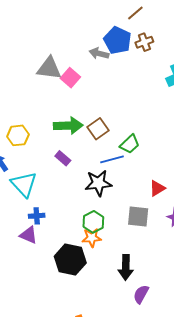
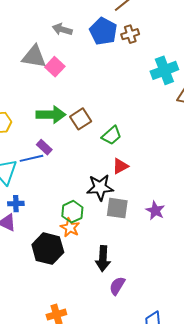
gray arrow: (99, 53) -> (62, 29), moved
blue line: (112, 159) -> (31, 158), moved
black star: (98, 183) -> (100, 187), moved
red triangle: (157, 188) -> (120, 166), moved
orange star: (92, 238) -> (70, 228), turned 30

